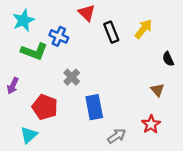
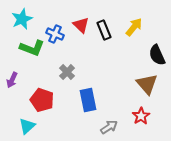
red triangle: (87, 13) -> (81, 25), moved
black semicircle: (168, 59) -> (157, 55), size x1.5
brown triangle: (157, 90) -> (147, 84), size x1.6

